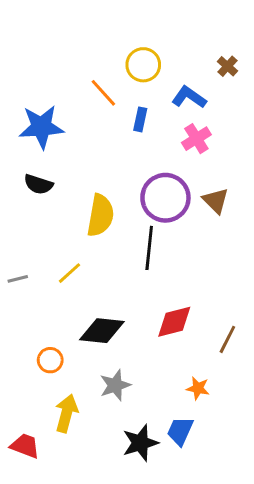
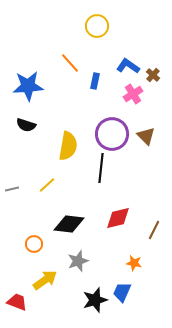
yellow circle: (143, 65) -> (97, 26), moved
brown cross: (227, 66) -> (153, 75), moved
yellow arrow: (66, 413) -> (45, 280), turned 40

